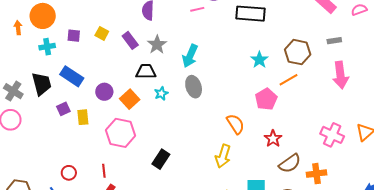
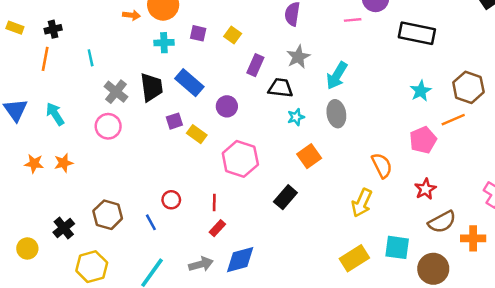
orange arrow: (18, 28) -> (131, 15), turned 96
purple rectangle: (130, 40) -> (255, 65), moved, turned 54
orange square: (130, 99) -> (309, 156), moved
yellow rectangle: (83, 117) -> (197, 134), turned -56

